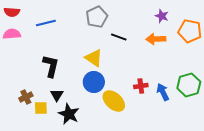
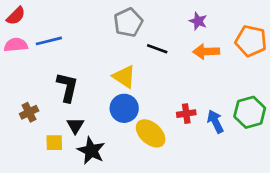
red semicircle: (12, 12) -> (16, 16), turned -49
purple star: (162, 16) -> (198, 21), moved
blue line: (46, 23) -> (49, 41), moved
brown cross: (26, 97) -> (29, 112), moved

